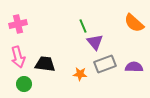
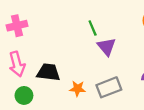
gray rectangle: (105, 64) -> (109, 87), moved
orange star: (80, 74) -> (77, 89), moved

